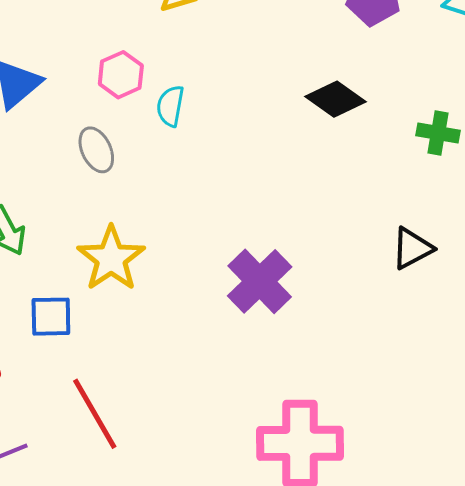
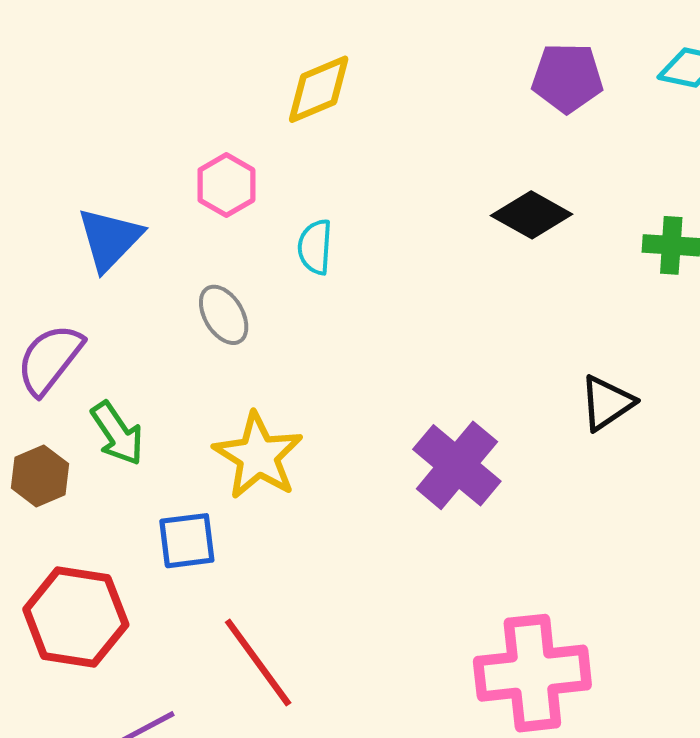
pink hexagon: (121, 75) -> (226, 185), moved
black triangle: (412, 248) -> (607, 403), moved

